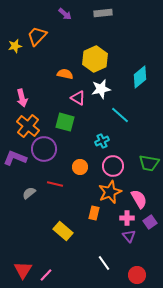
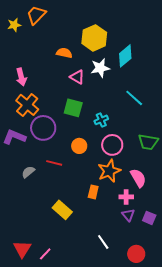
cyan diamond: (140, 77) -> (125, 56), moved
cyan line: (120, 115) -> (134, 98), moved
green square: (65, 122) -> (73, 108), moved
purple square: (150, 222) -> (149, 218), moved, turned -32

